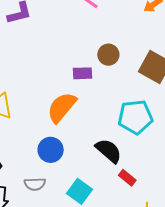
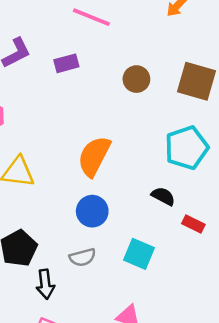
purple rectangle: (82, 73) -> (66, 63), moved
black semicircle: (109, 151) -> (163, 196), size x0.7

